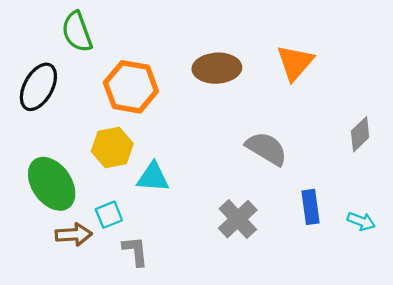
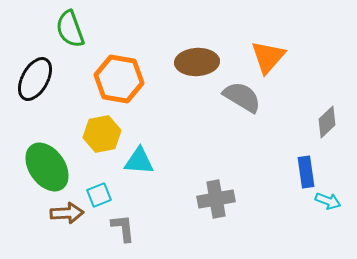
gray semicircle: (266, 149) -> (242, 97), moved
blue rectangle: (311, 207) -> (306, 172), moved
gray cross: (238, 219) -> (216, 199), turned 33

